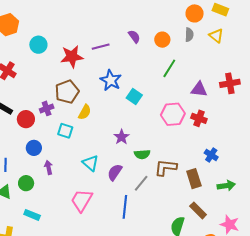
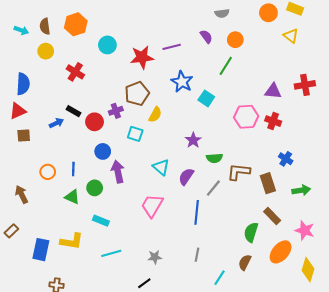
gray semicircle: (189, 35) -> (222, 13), moved, turned 80
green line: (169, 68) -> (226, 66), moved
purple arrow: (49, 167) -> (118, 172), size x1.5

